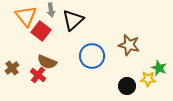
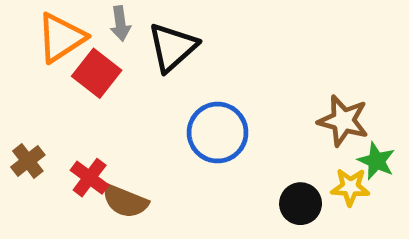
orange triangle: (26, 16) -> (61, 38), turned 35
brown star: (129, 45) -> (343, 121), moved
brown semicircle: (47, 62) -> (125, 201), moved

